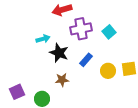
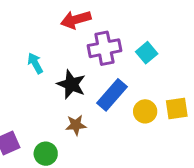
cyan arrow: (43, 39) -> (35, 63), moved, turned -104
blue rectangle: (86, 60) -> (112, 95), size x1.5

